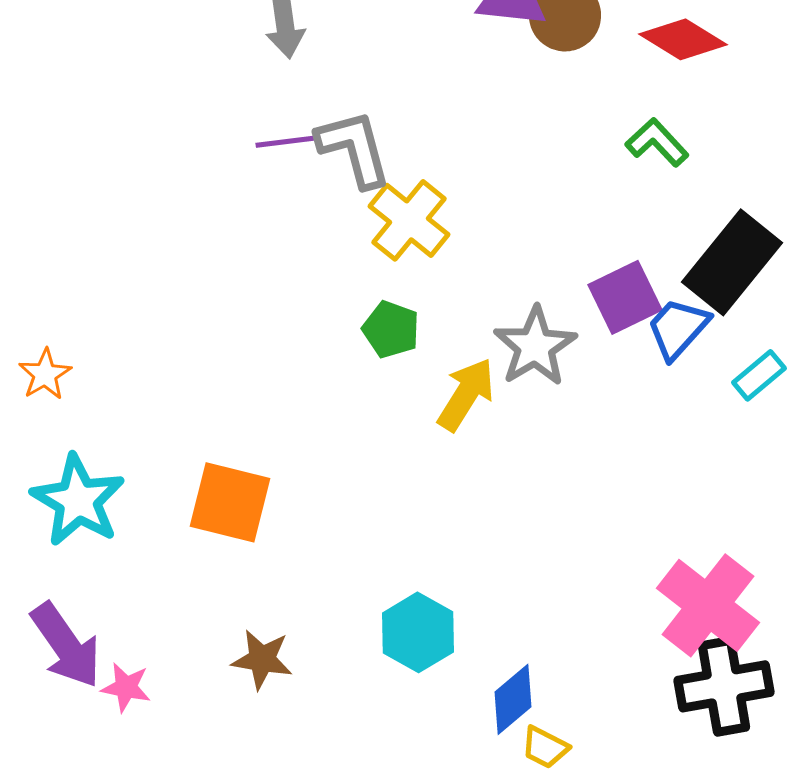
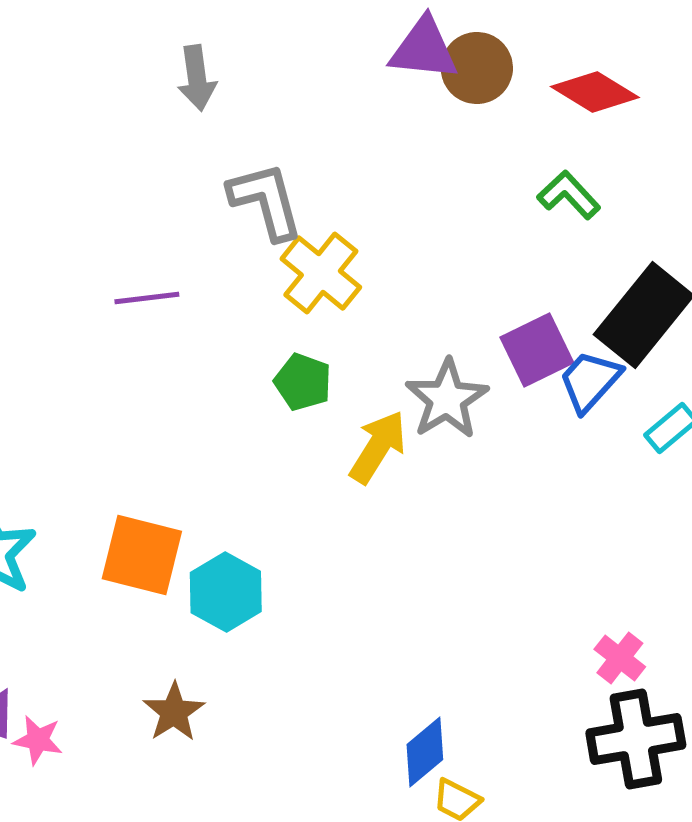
purple line: (288, 141) -> (147, 298), moved
pink cross: (708, 605) -> (620, 658), size x0.5
cyan hexagon: (418, 632) -> (226, 592), moved
brown star: (262, 659) -> (174, 712), turned 30

